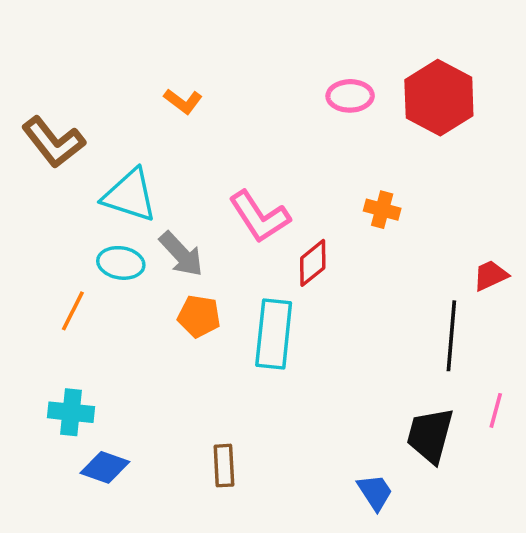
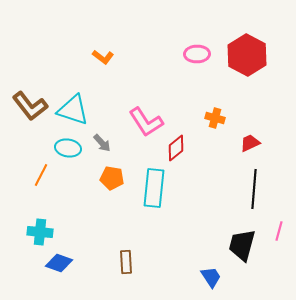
brown L-shape: (53, 142) -> (30, 106), moved
gray arrow: (181, 254) -> (102, 143), size x0.7
red trapezoid: (490, 275) -> (250, 143), moved

